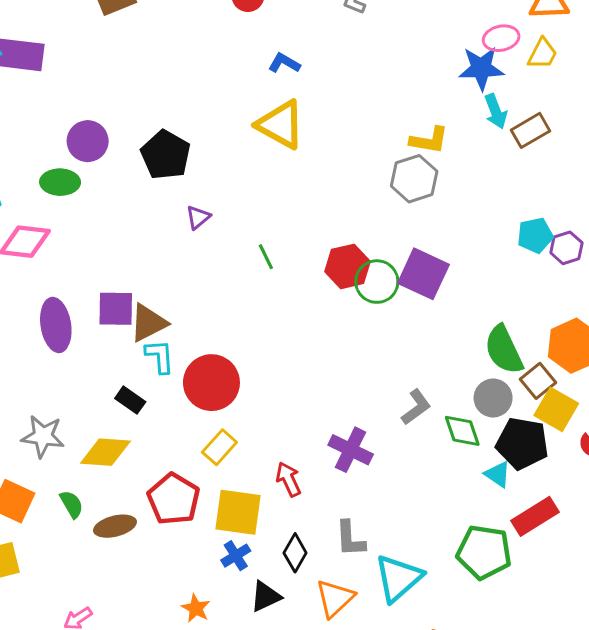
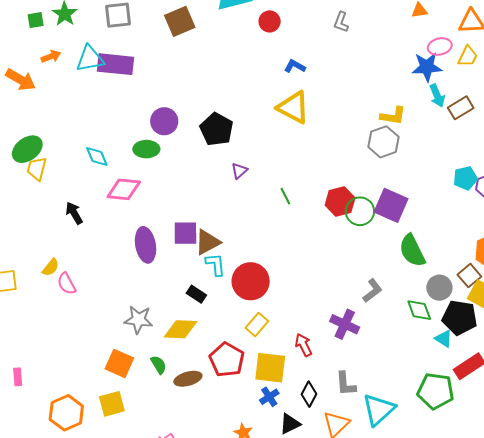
green semicircle: (504, 350) -> (412, 251), moved
gray L-shape: (416, 407) -> (372, 291), moved

